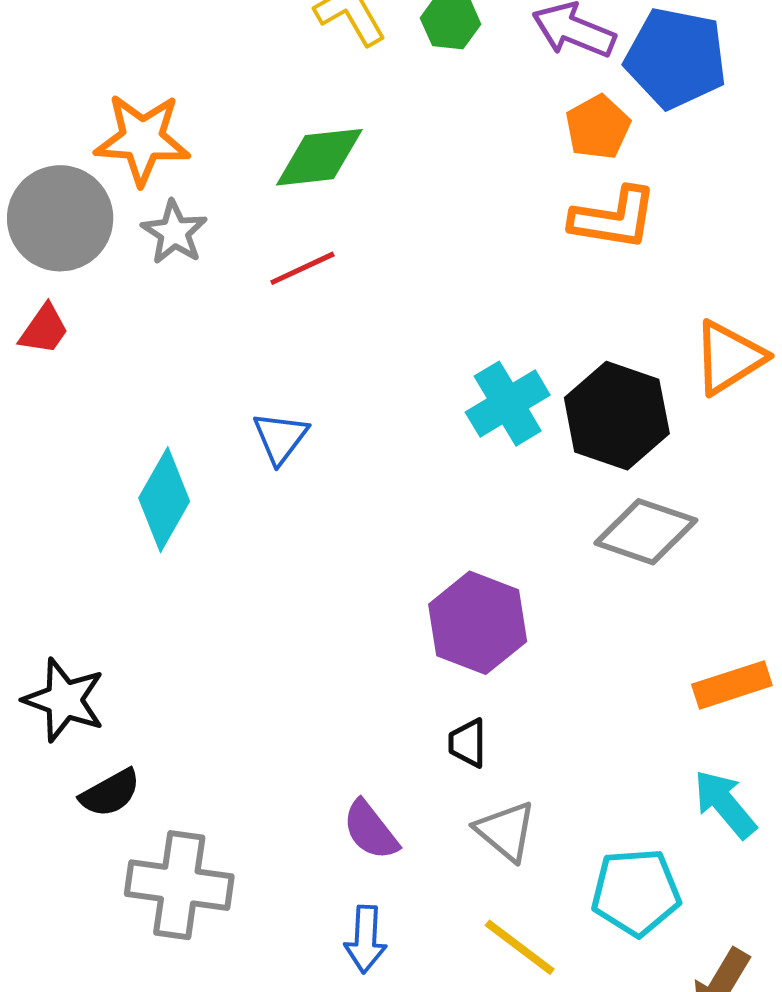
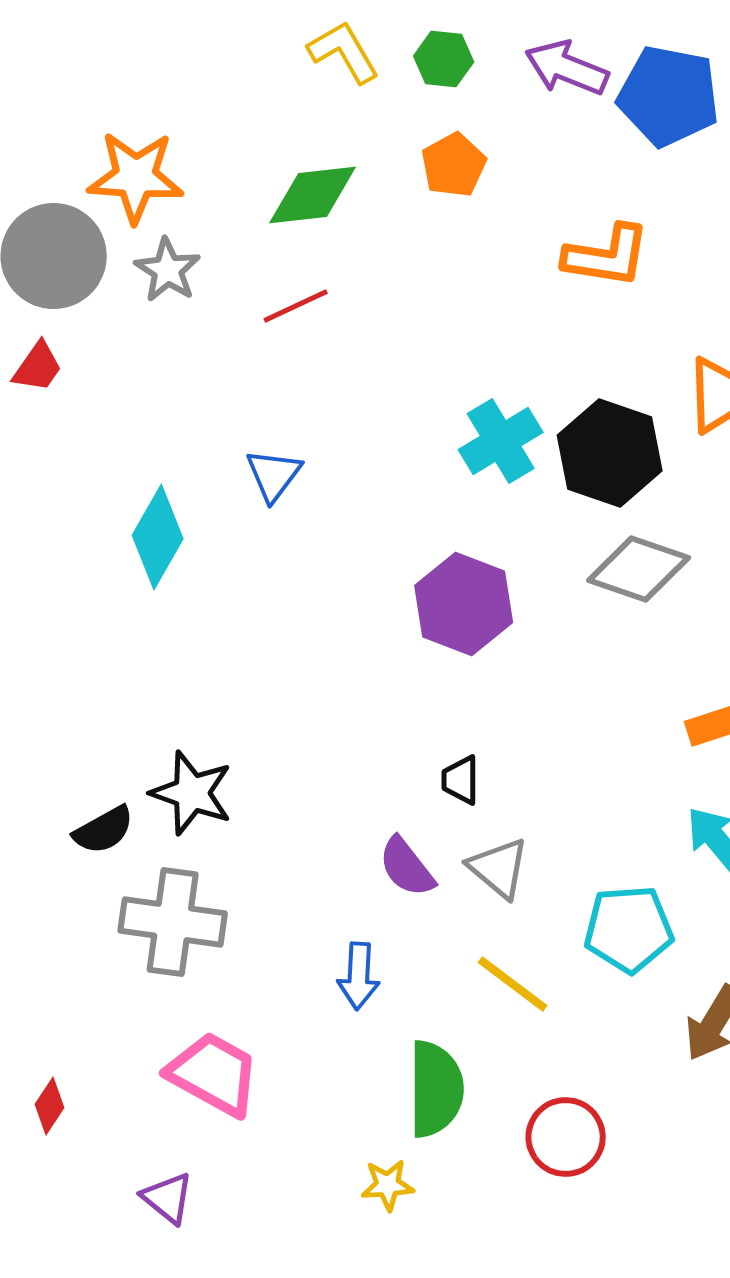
orange pentagon: (598, 127) -> (454, 165), moved
purple hexagon: (478, 623) -> (464, 604), moved
black star: (64, 700) -> (192, 793), moved
purple semicircle: (370, 830) -> (407, 867), moved

